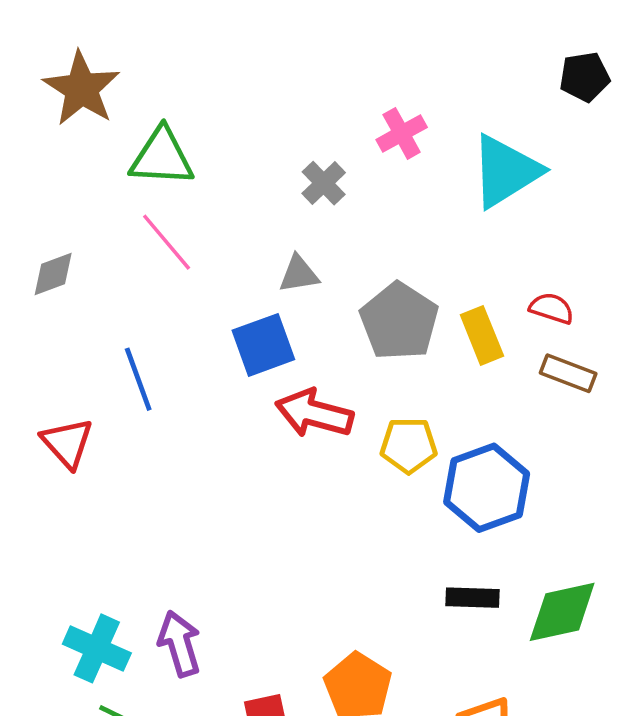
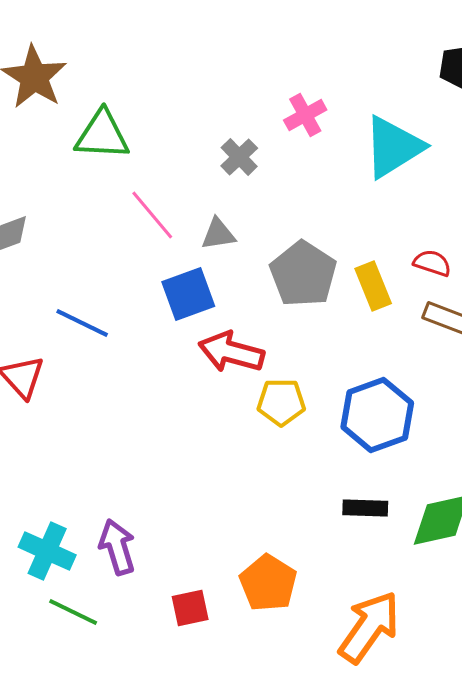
pink line: (167, 242) -> (152, 215), moved
blue line: (138, 379) -> (82, 323), turned -44
yellow pentagon: (409, 445) -> (281, 402), moved

